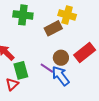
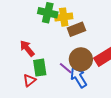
yellow cross: (67, 15) -> (64, 17), moved, turned -30
brown circle: (61, 58) -> (81, 59), size x1.5

